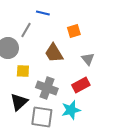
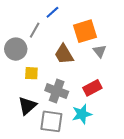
blue line: (43, 13) -> (52, 12), turned -56
orange square: (74, 31) -> (85, 31), size x1.6
gray triangle: (88, 59) -> (100, 51), moved

